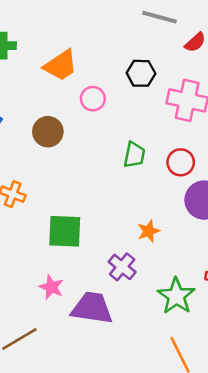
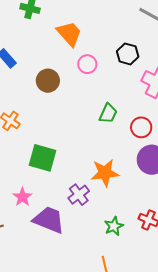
orange trapezoid: (61, 65) -> (69, 34), turned -112
orange star: (148, 231) -> (105, 173), size x1.6
green star: (176, 296) -> (114, 226), size x0.7

